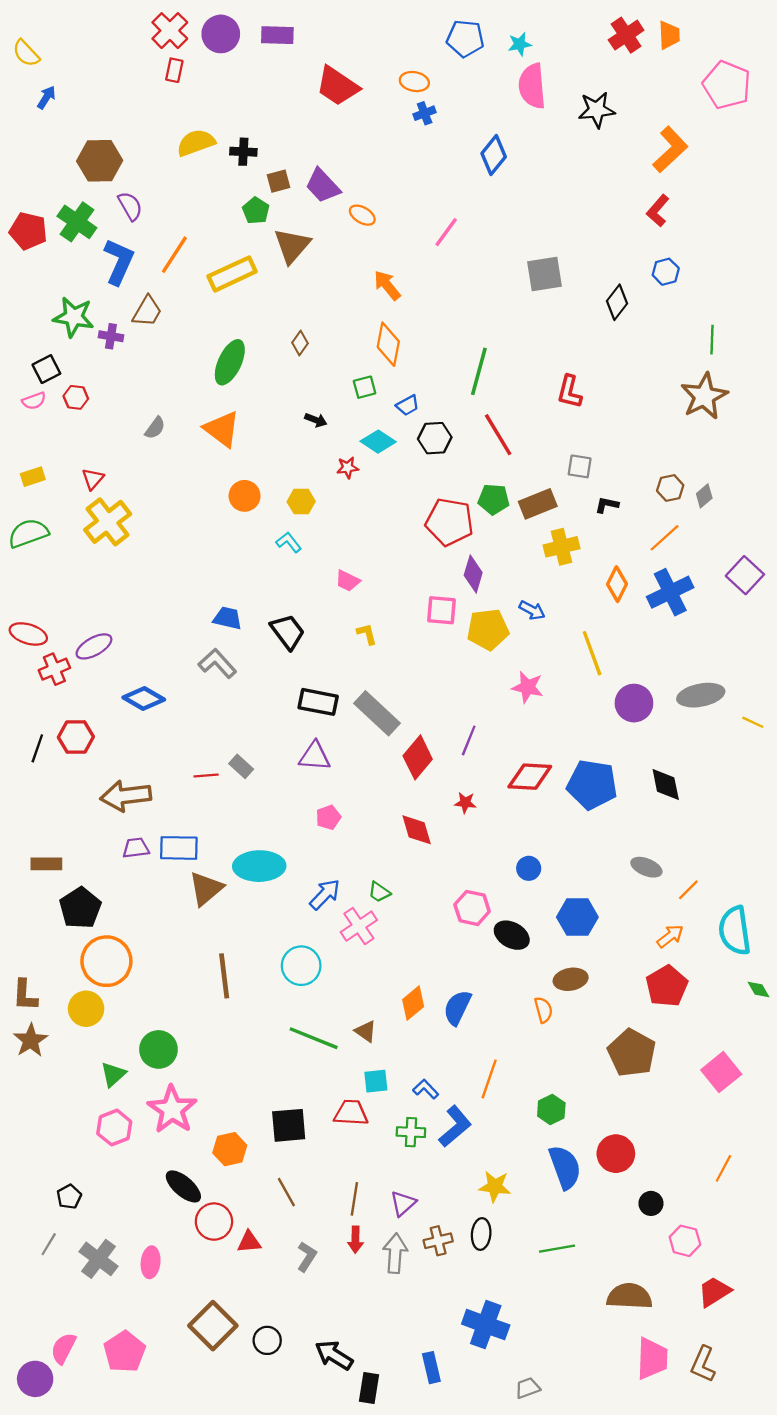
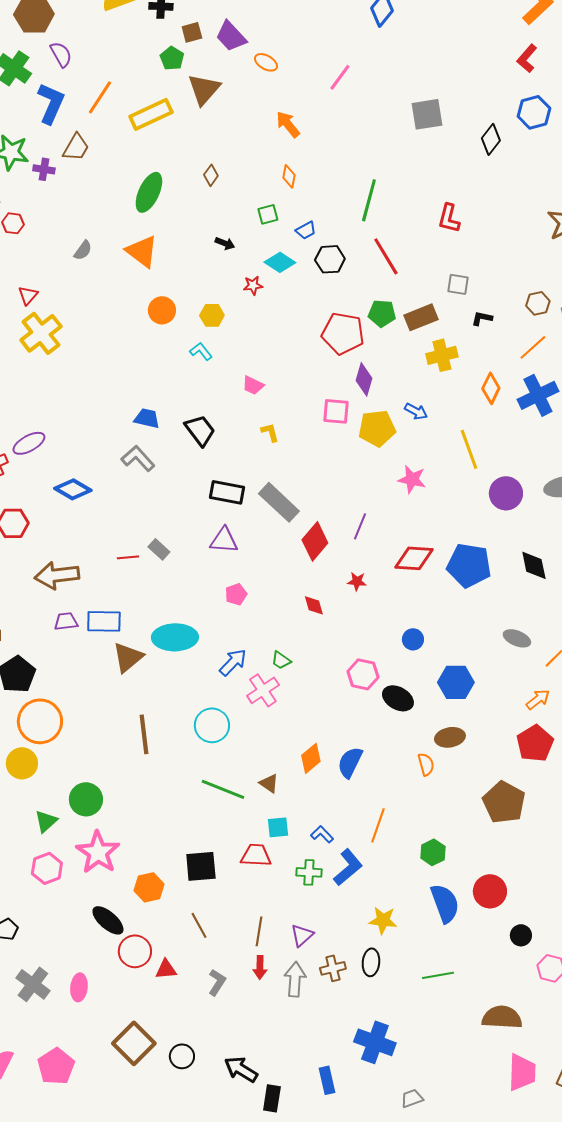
blue hexagon: (666, 272) -> (534, 112), size x1.4
orange diamond: (388, 344) -> (289, 176), size x0.6
red diamond: (417, 830) -> (314, 605), size x0.7

